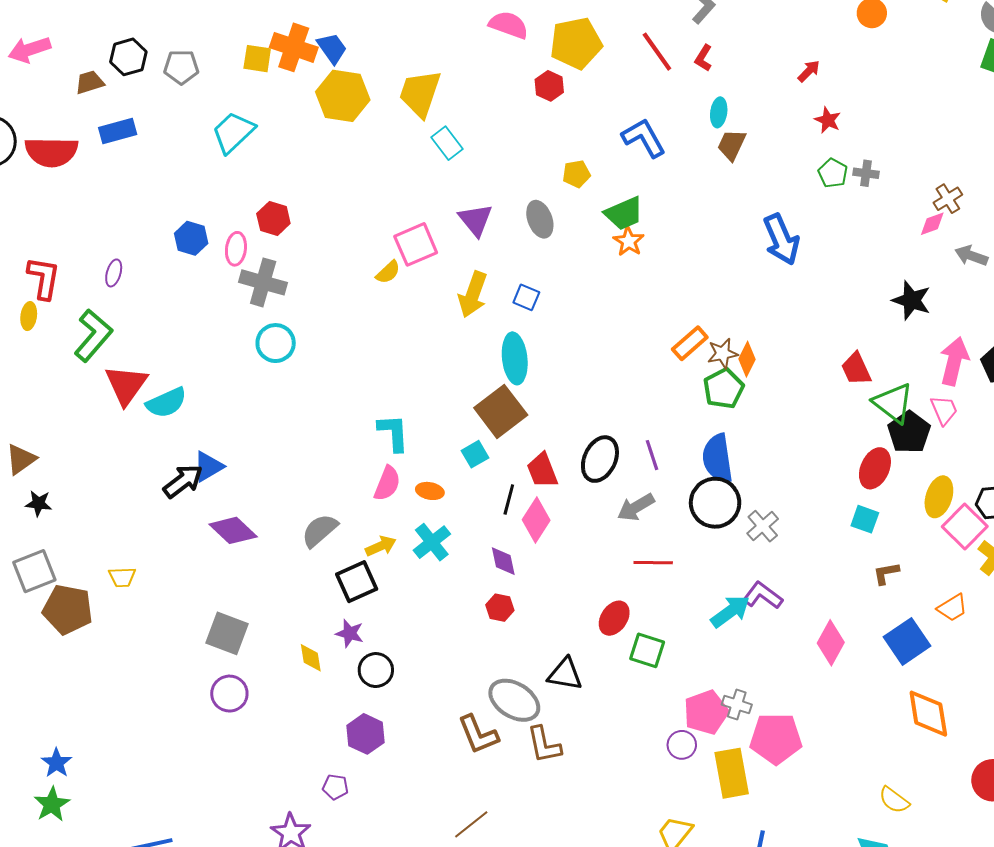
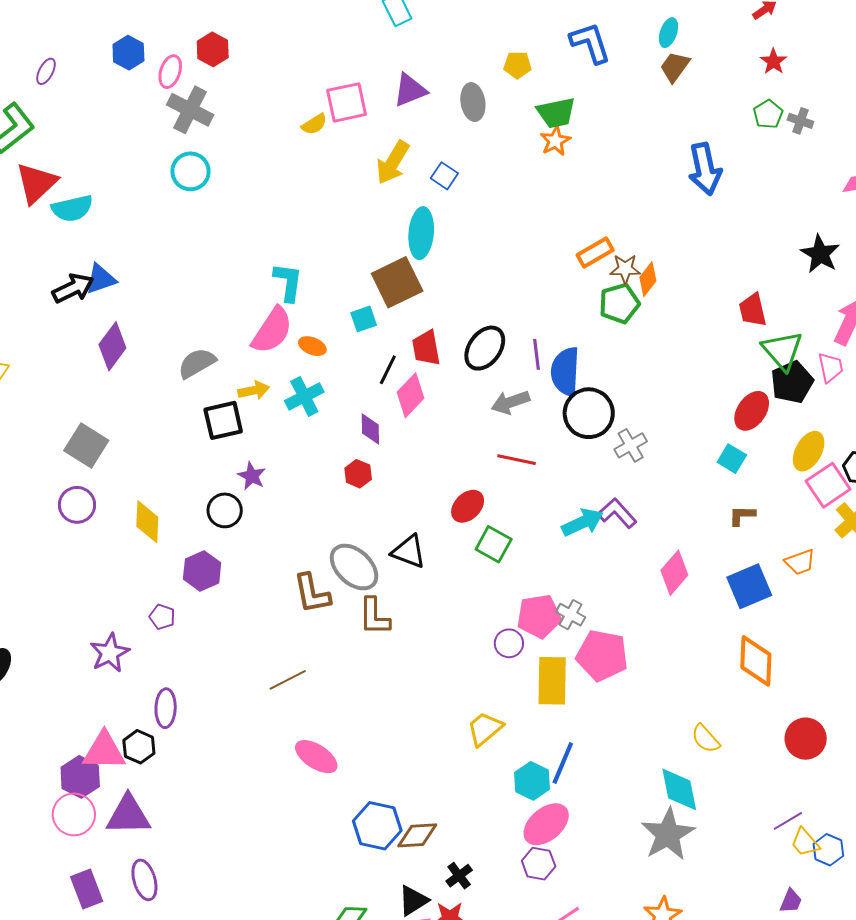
purple triangle: (476, 220) -> (410, 90), turned 36
blue semicircle: (718, 458) -> (565, 372), moved
pink semicircle: (387, 483) -> (272, 330), size x1.4
purple diamond: (233, 530) -> (112, 346), turned 72
purple star: (350, 633) -> (252, 476), moved
yellow diamond: (311, 658) -> (147, 522), moved, size x1.4

